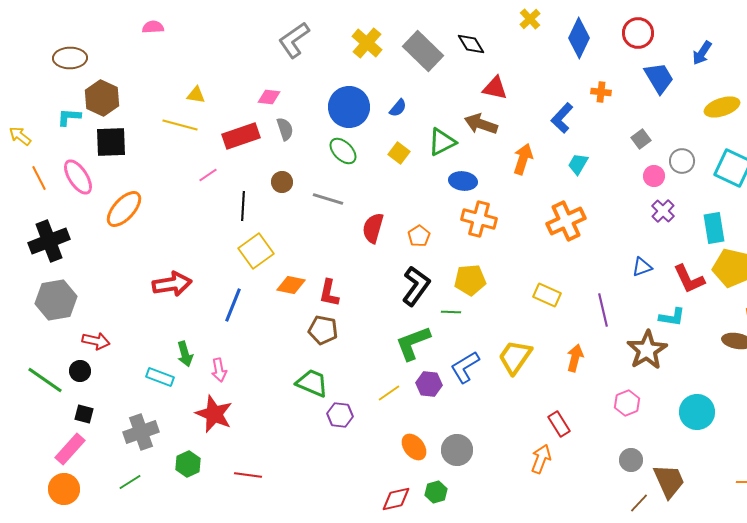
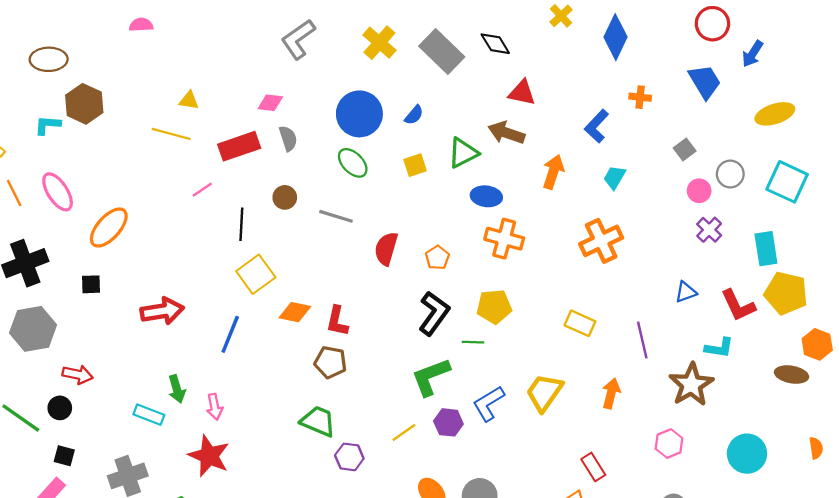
red circle: (638, 33) -> (712, 24), moved
black square: (111, 142) -> (91, 284), moved, size x0.6
yellow square: (399, 153) -> (415, 165), turned 35

